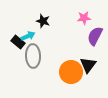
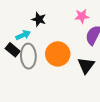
black rectangle: (18, 42) -> (13, 50), moved
orange circle: (71, 72) -> (58, 54), moved

